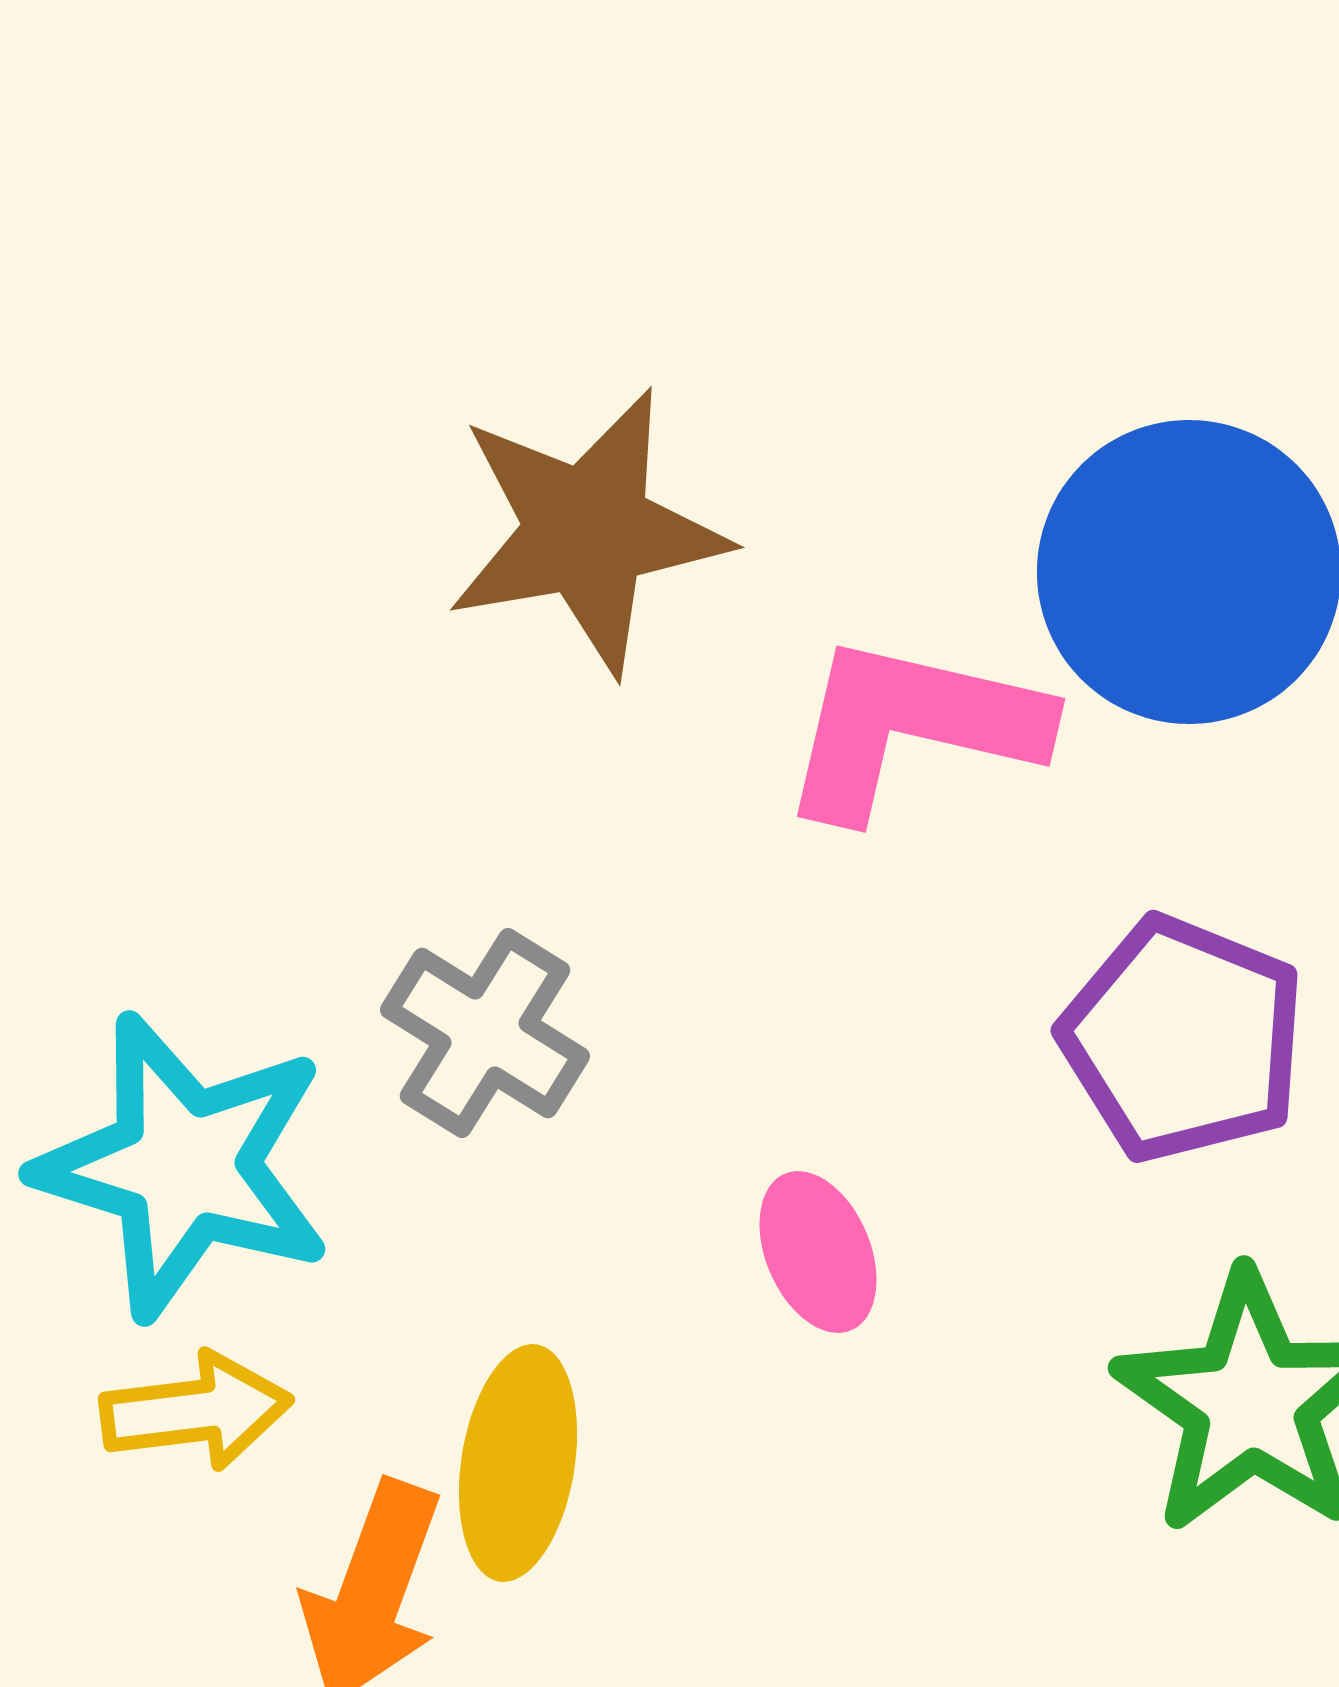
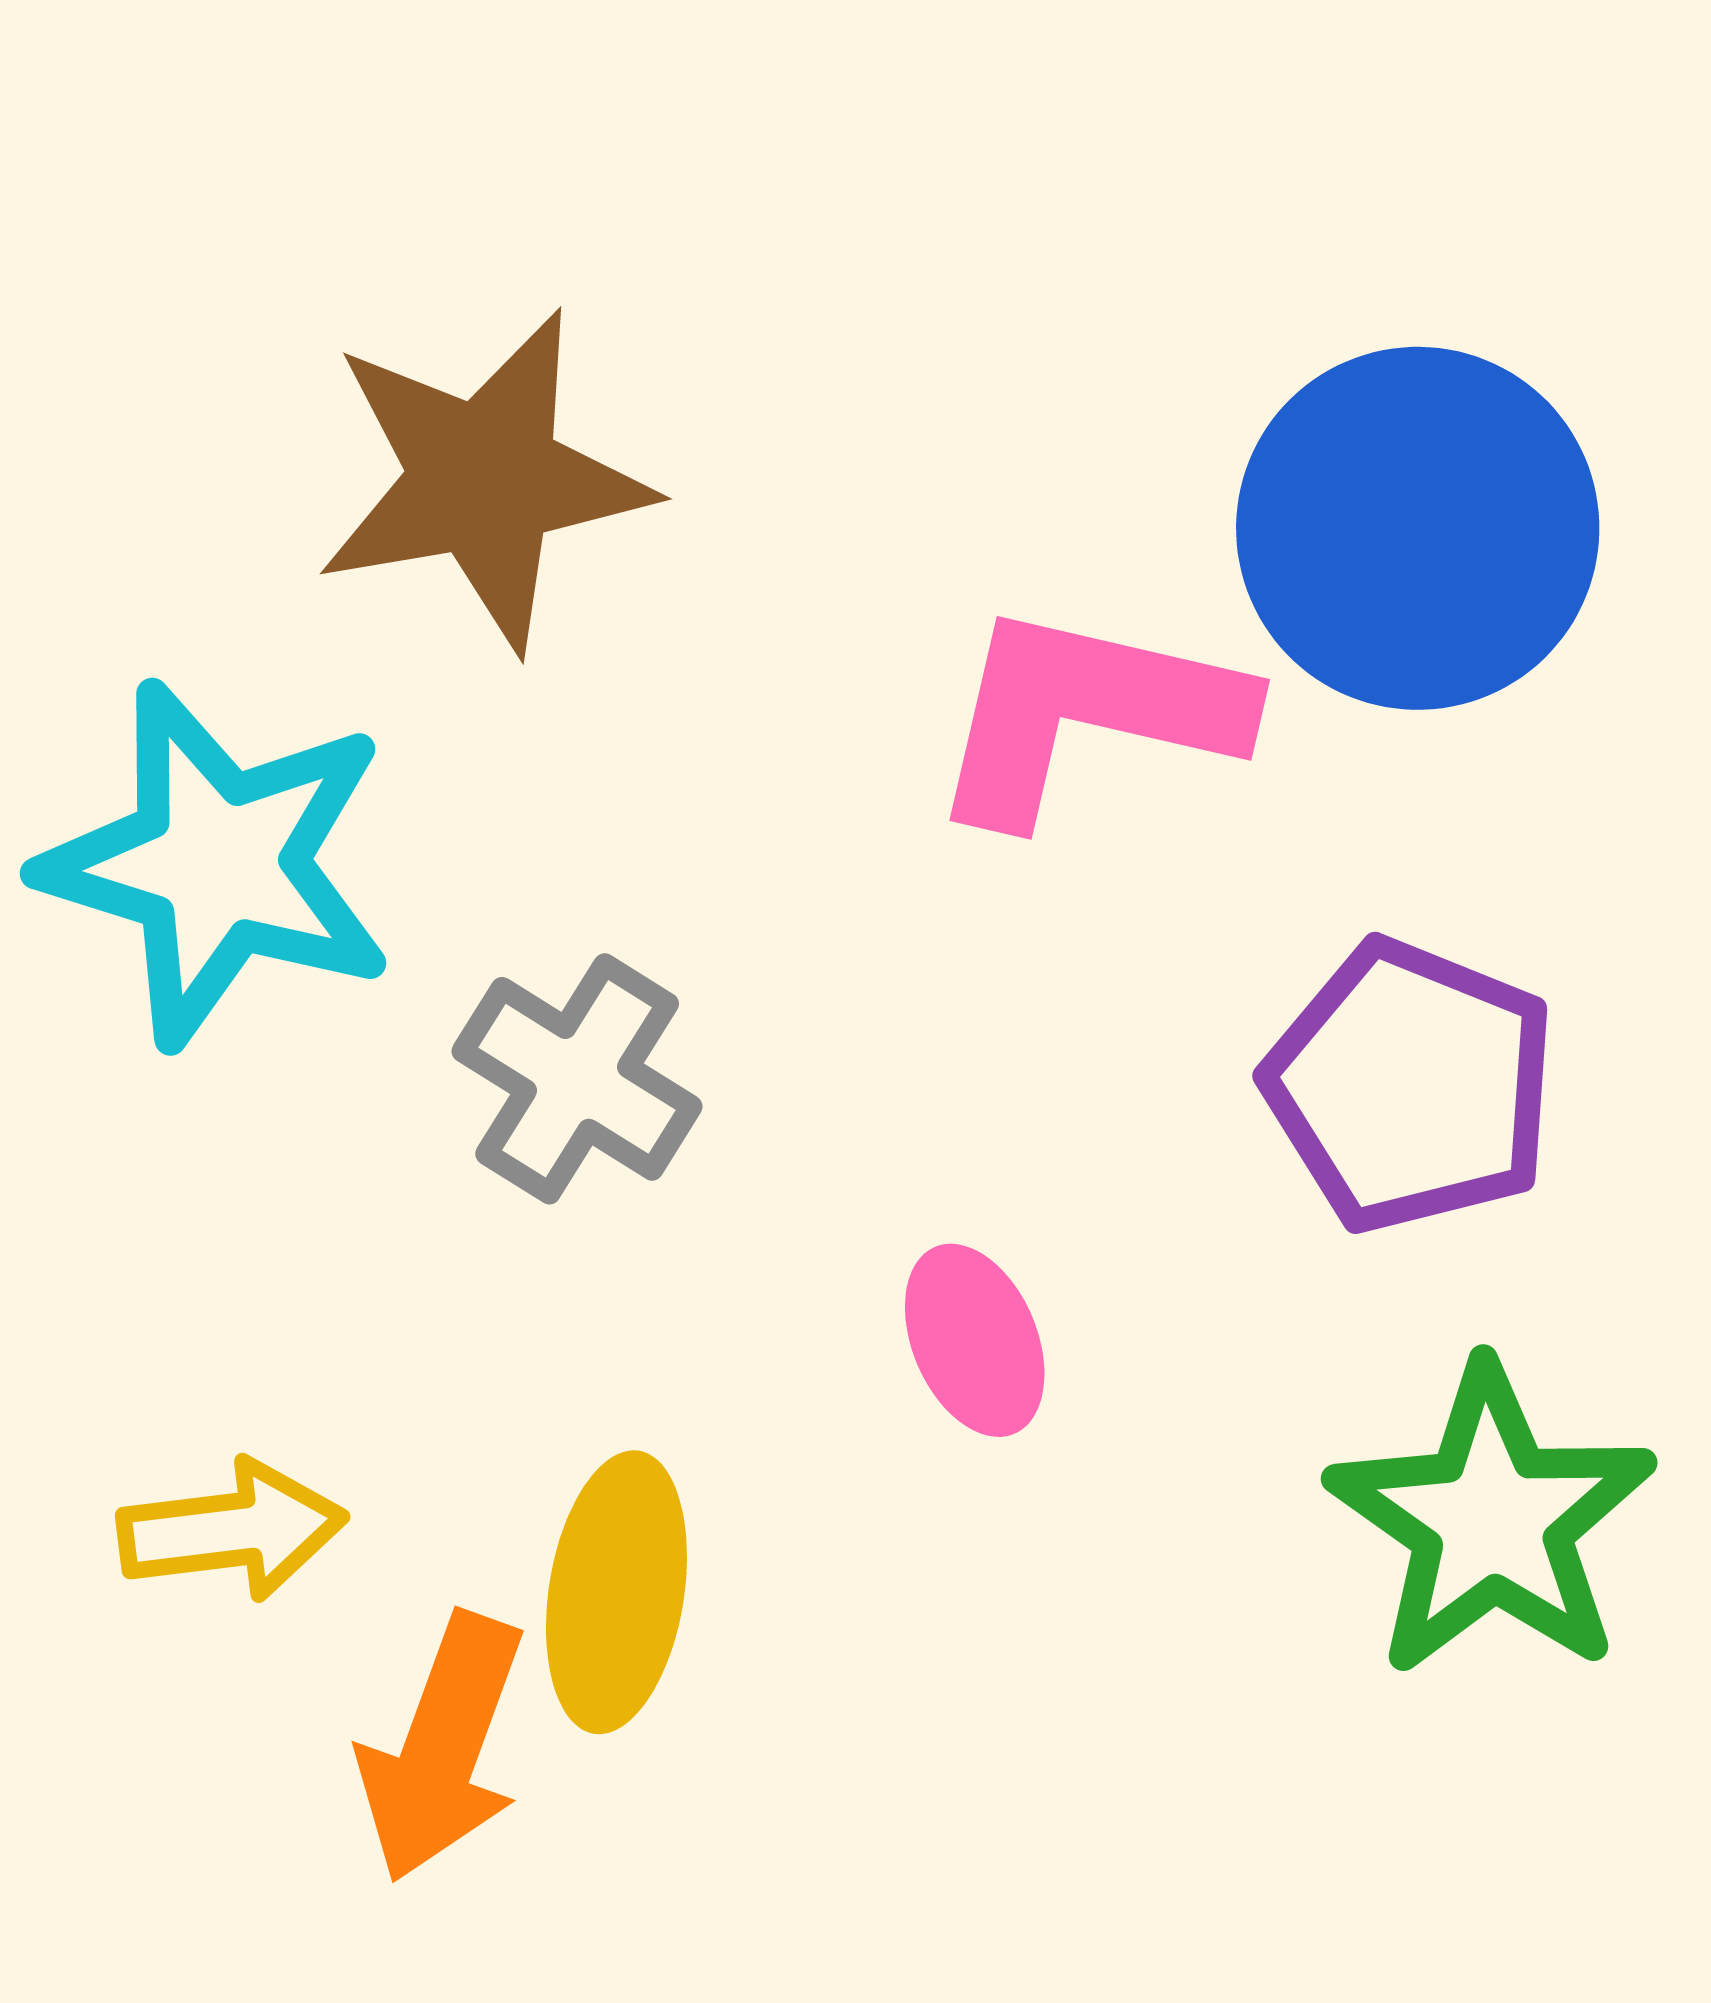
brown star: (587, 531) -> (484, 479), moved
cyan star: (184, 1166) -> (218, 864), moved

